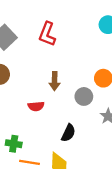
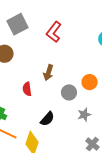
red semicircle: (36, 106) -> (27, 89), turned 72

